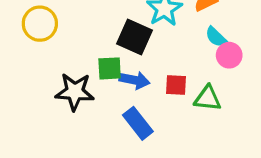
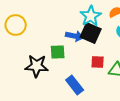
black square: (135, 37) -> (91, 33), moved
blue arrow: (135, 80) -> (75, 36), moved

